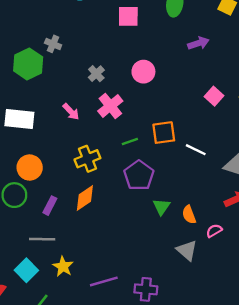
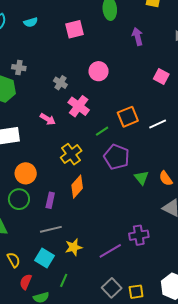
purple arrow: (198, 43) -> (137, 36), turned -72
white line: (196, 150) -> (158, 124), turned -36
yellow star: (63, 267) -> (74, 247), turned -30
purple cross: (146, 289) -> (139, 235), moved

